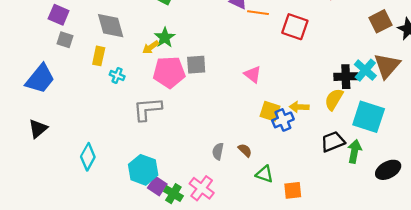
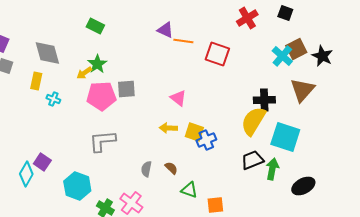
cyan cross: (365, 70) -> (282, 56), moved
yellow semicircle: (334, 99) -> (253, 121), size x1.4
yellow arrow: (299, 107) -> (168, 128), moved
gray L-shape: (147, 109) -> (102, 141), moved
purple square: (157, 186) -> (42, 162), moved

